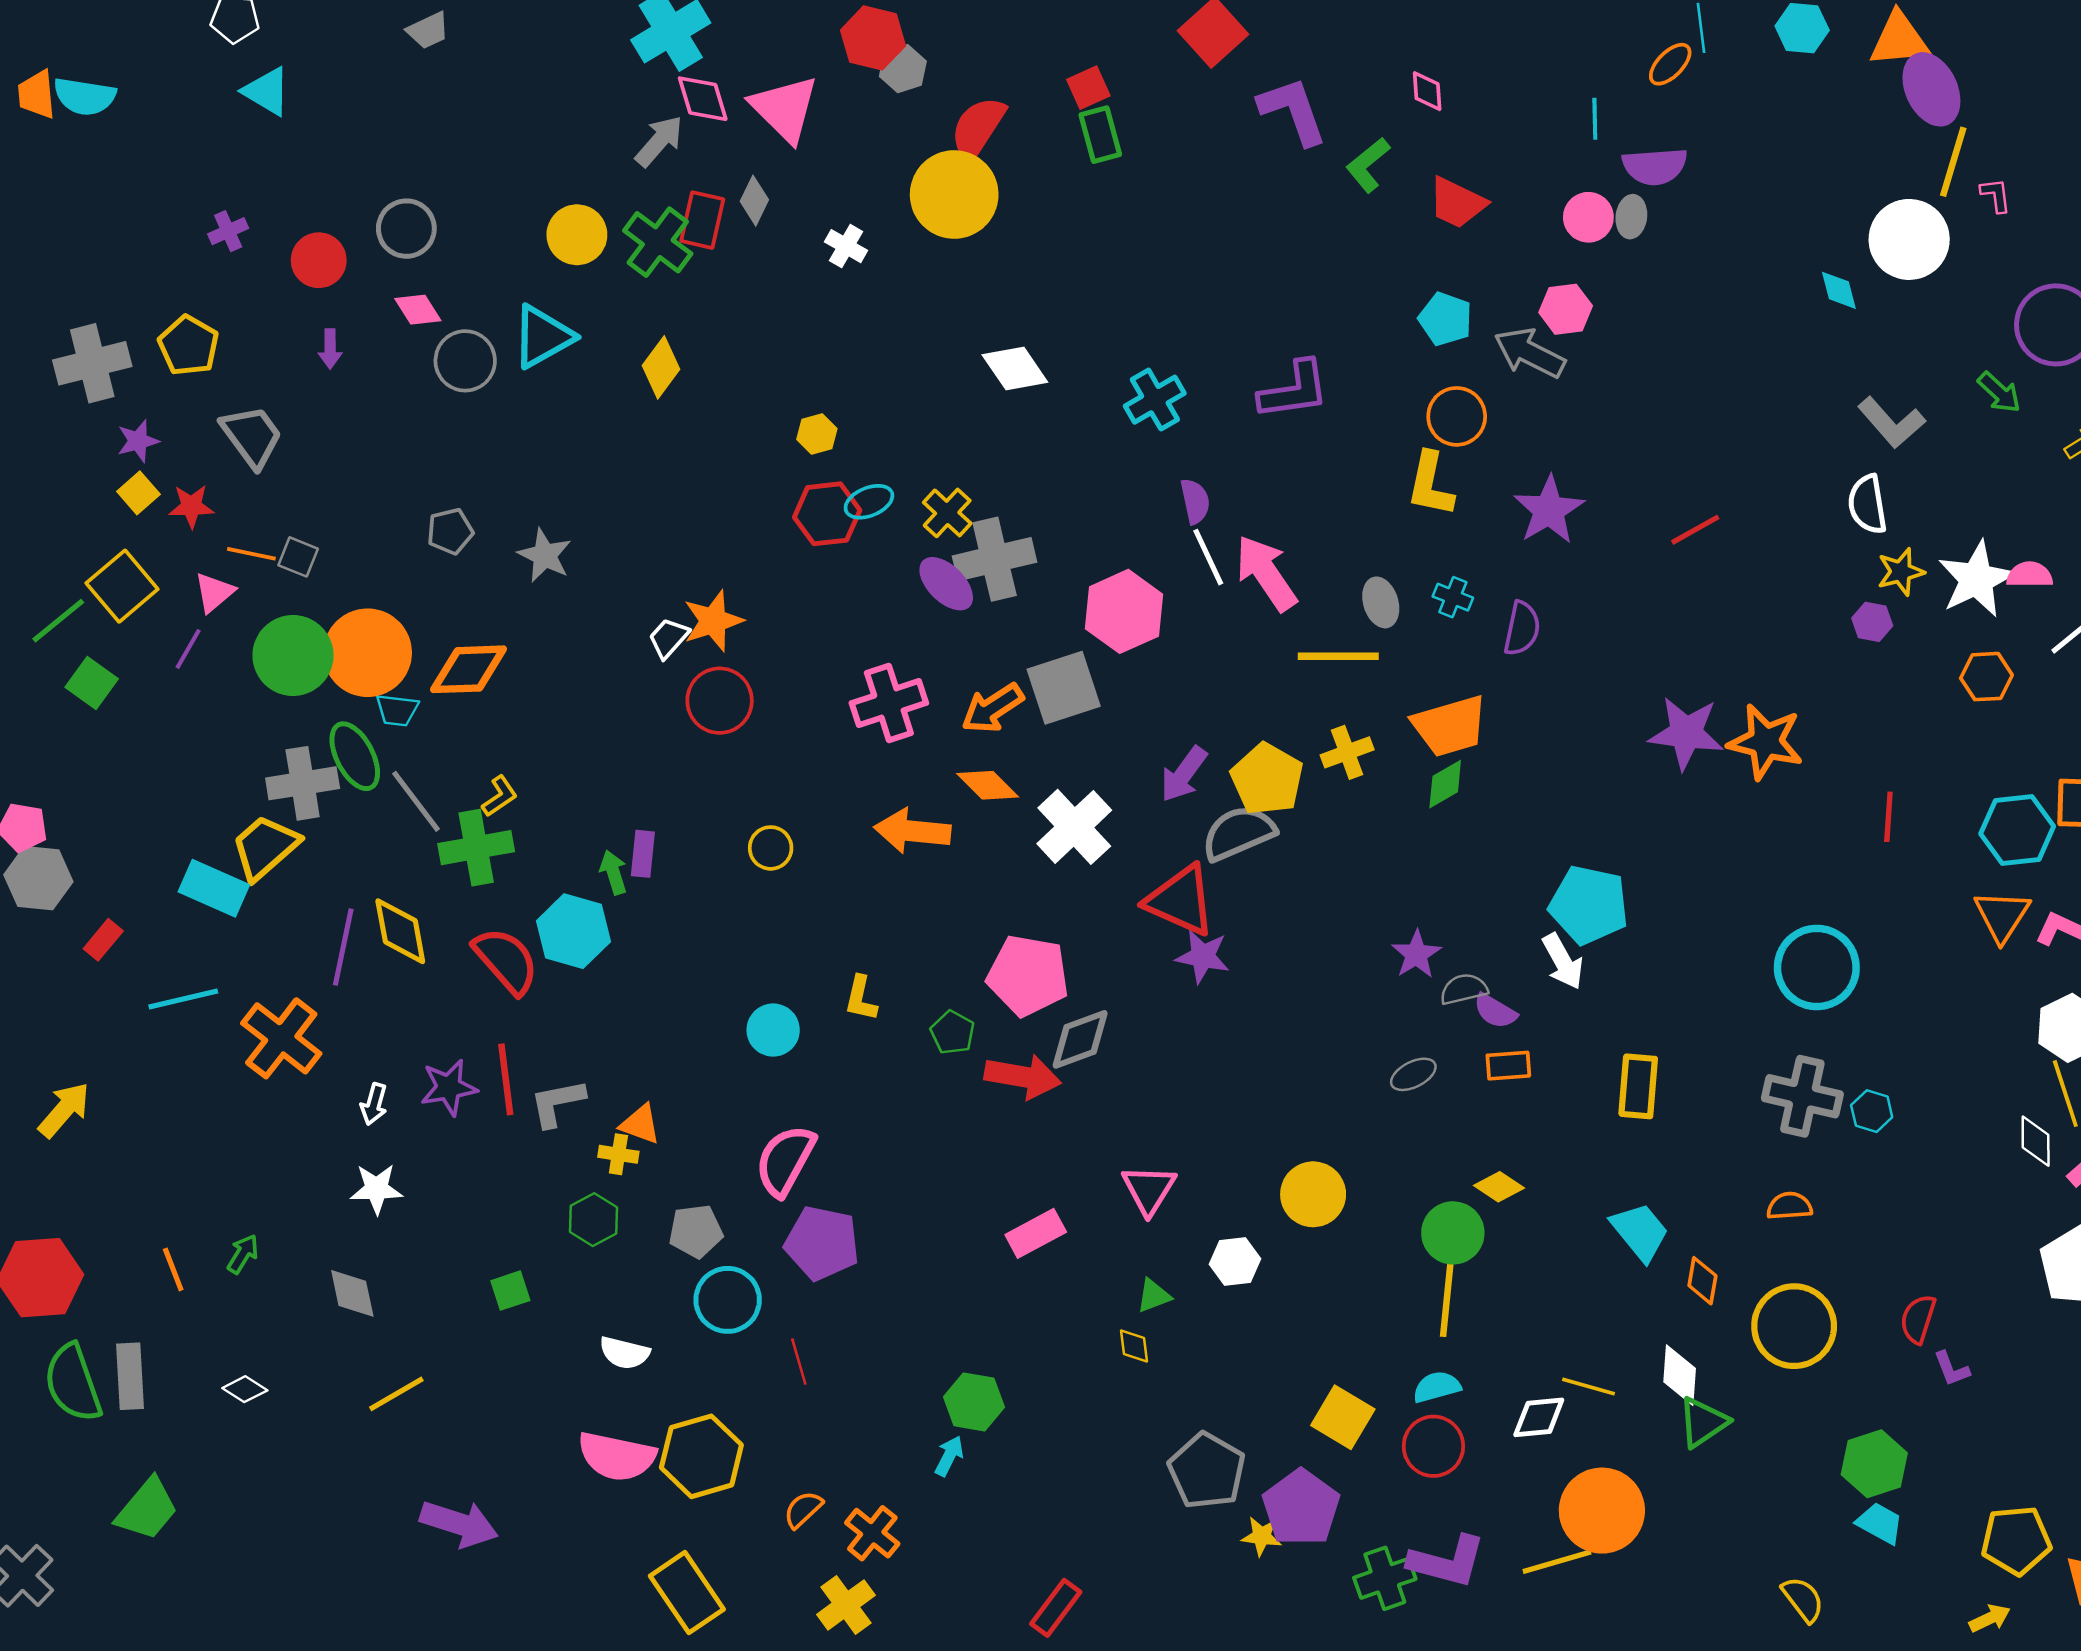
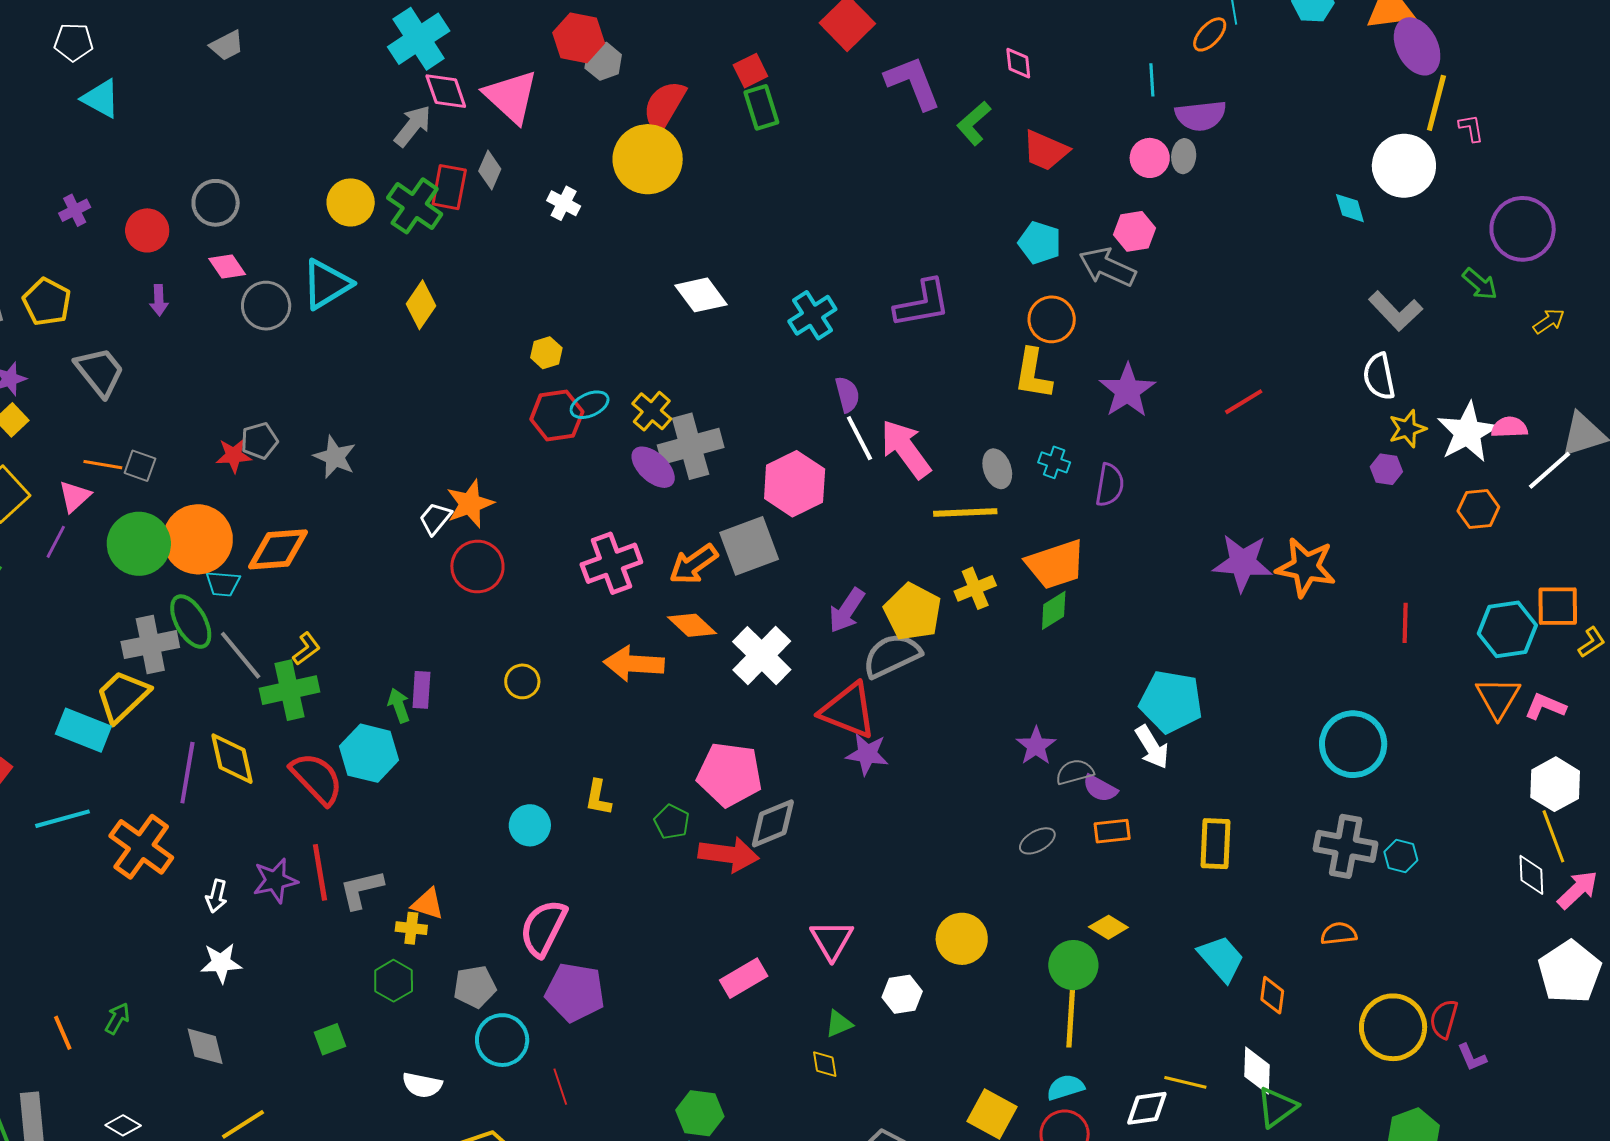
red star: (191, 506) -> (234, 455), moved
yellow circle: (1794, 1326) -> (1393, 1027), moved

